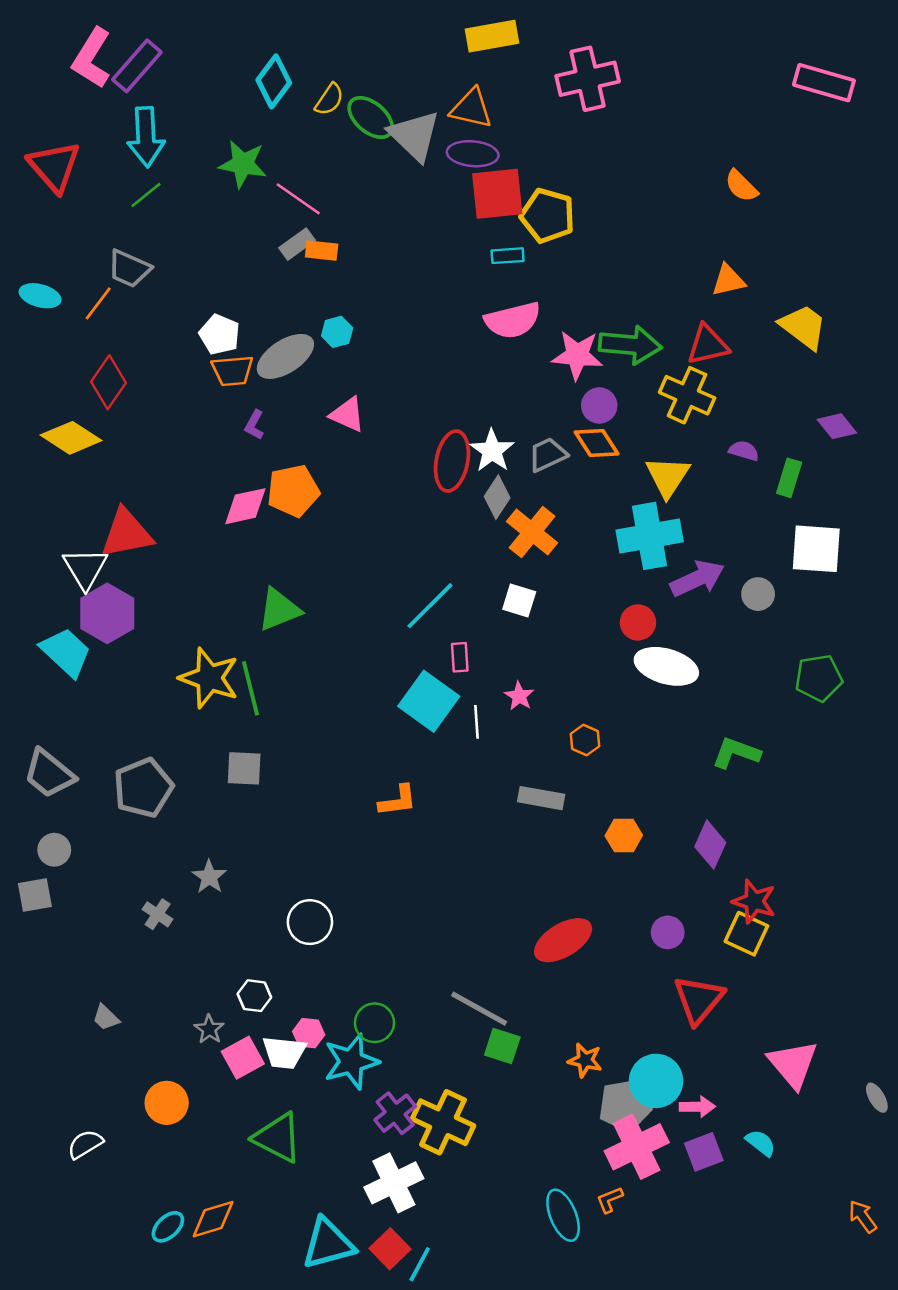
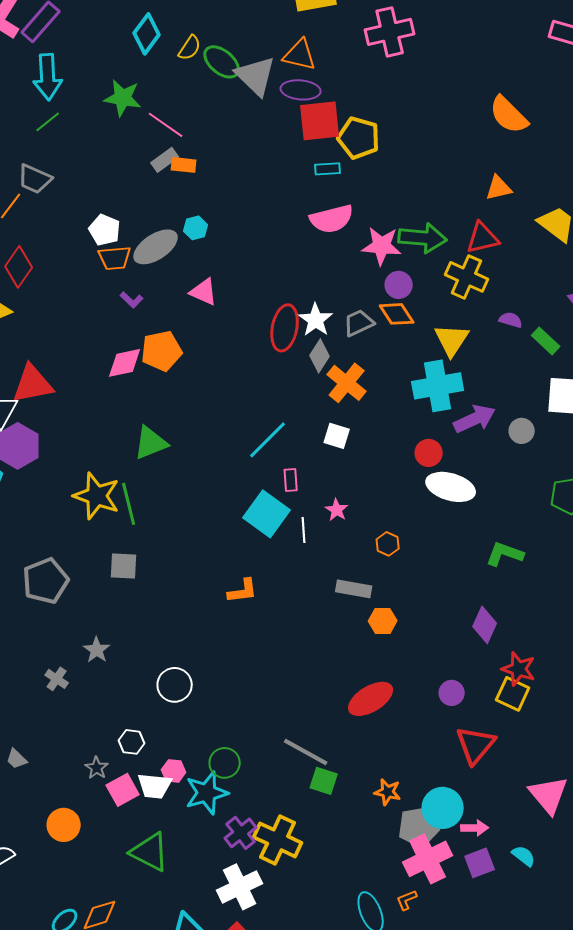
orange semicircle: (741, 186) -> (509, 115), size x1.5
purple L-shape: (254, 425) -> (132, 300), turned -75
green rectangle: (789, 478) -> (546, 341), turned -64
orange hexagon: (624, 836) -> (383, 621), moved

